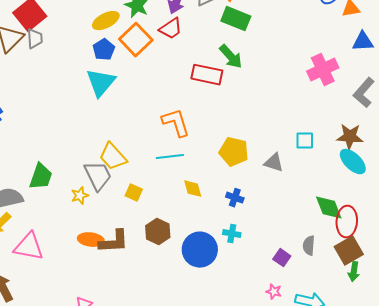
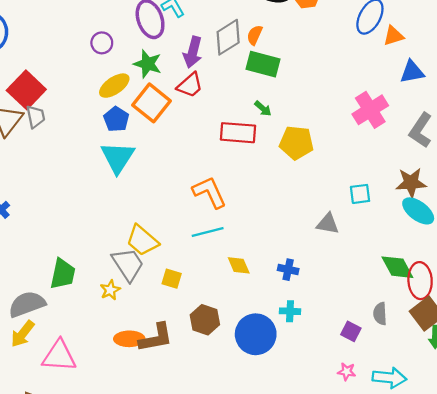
green arrow: (231, 57) -> (263, 108), size x0.6
yellow pentagon: (234, 152) -> (296, 143), moved

